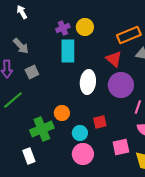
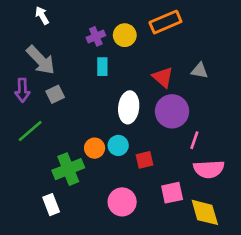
orange rectangle: (129, 35) -> (165, 22), moved
gray arrow: (21, 46) -> (41, 60), size x1.4
cyan rectangle: (68, 51) -> (102, 67), size x0.6
cyan circle: (80, 133) -> (118, 145), moved

